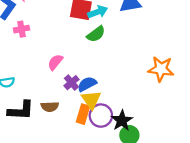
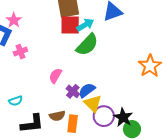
green semicircle: (96, 34) -> (87, 45), size x1.4
orange star: (161, 69) -> (150, 66), turned -30
orange rectangle: (83, 114) -> (73, 124), moved

